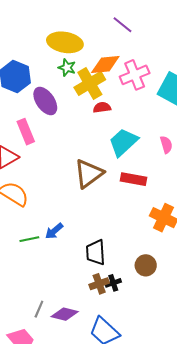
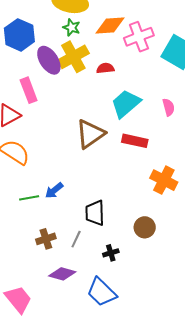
yellow cross: (90, 83) -> (73, 57), moved
black cross: (113, 283) -> (111, 253), moved
brown cross: (99, 284) -> (46, 239), moved
gray line: (39, 309) -> (76, 239), moved

